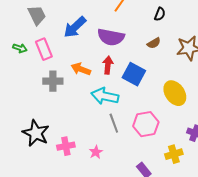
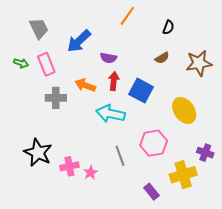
purple semicircle: (111, 37) -> (108, 58), moved, size x0.6
gray line: (114, 123) -> (120, 156), moved
pink star: (96, 152) -> (91, 173), moved
yellow cross: (174, 154) -> (183, 175), size x1.4

